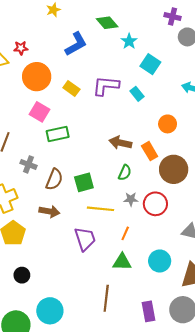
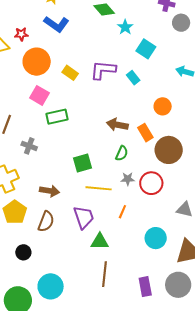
blue L-shape: (76, 44) -> (56, 24), moved, turned 65
brown semicircle: (54, 179) -> (46, 222), moved
green triangle: (122, 262) -> (100, 242), moved

